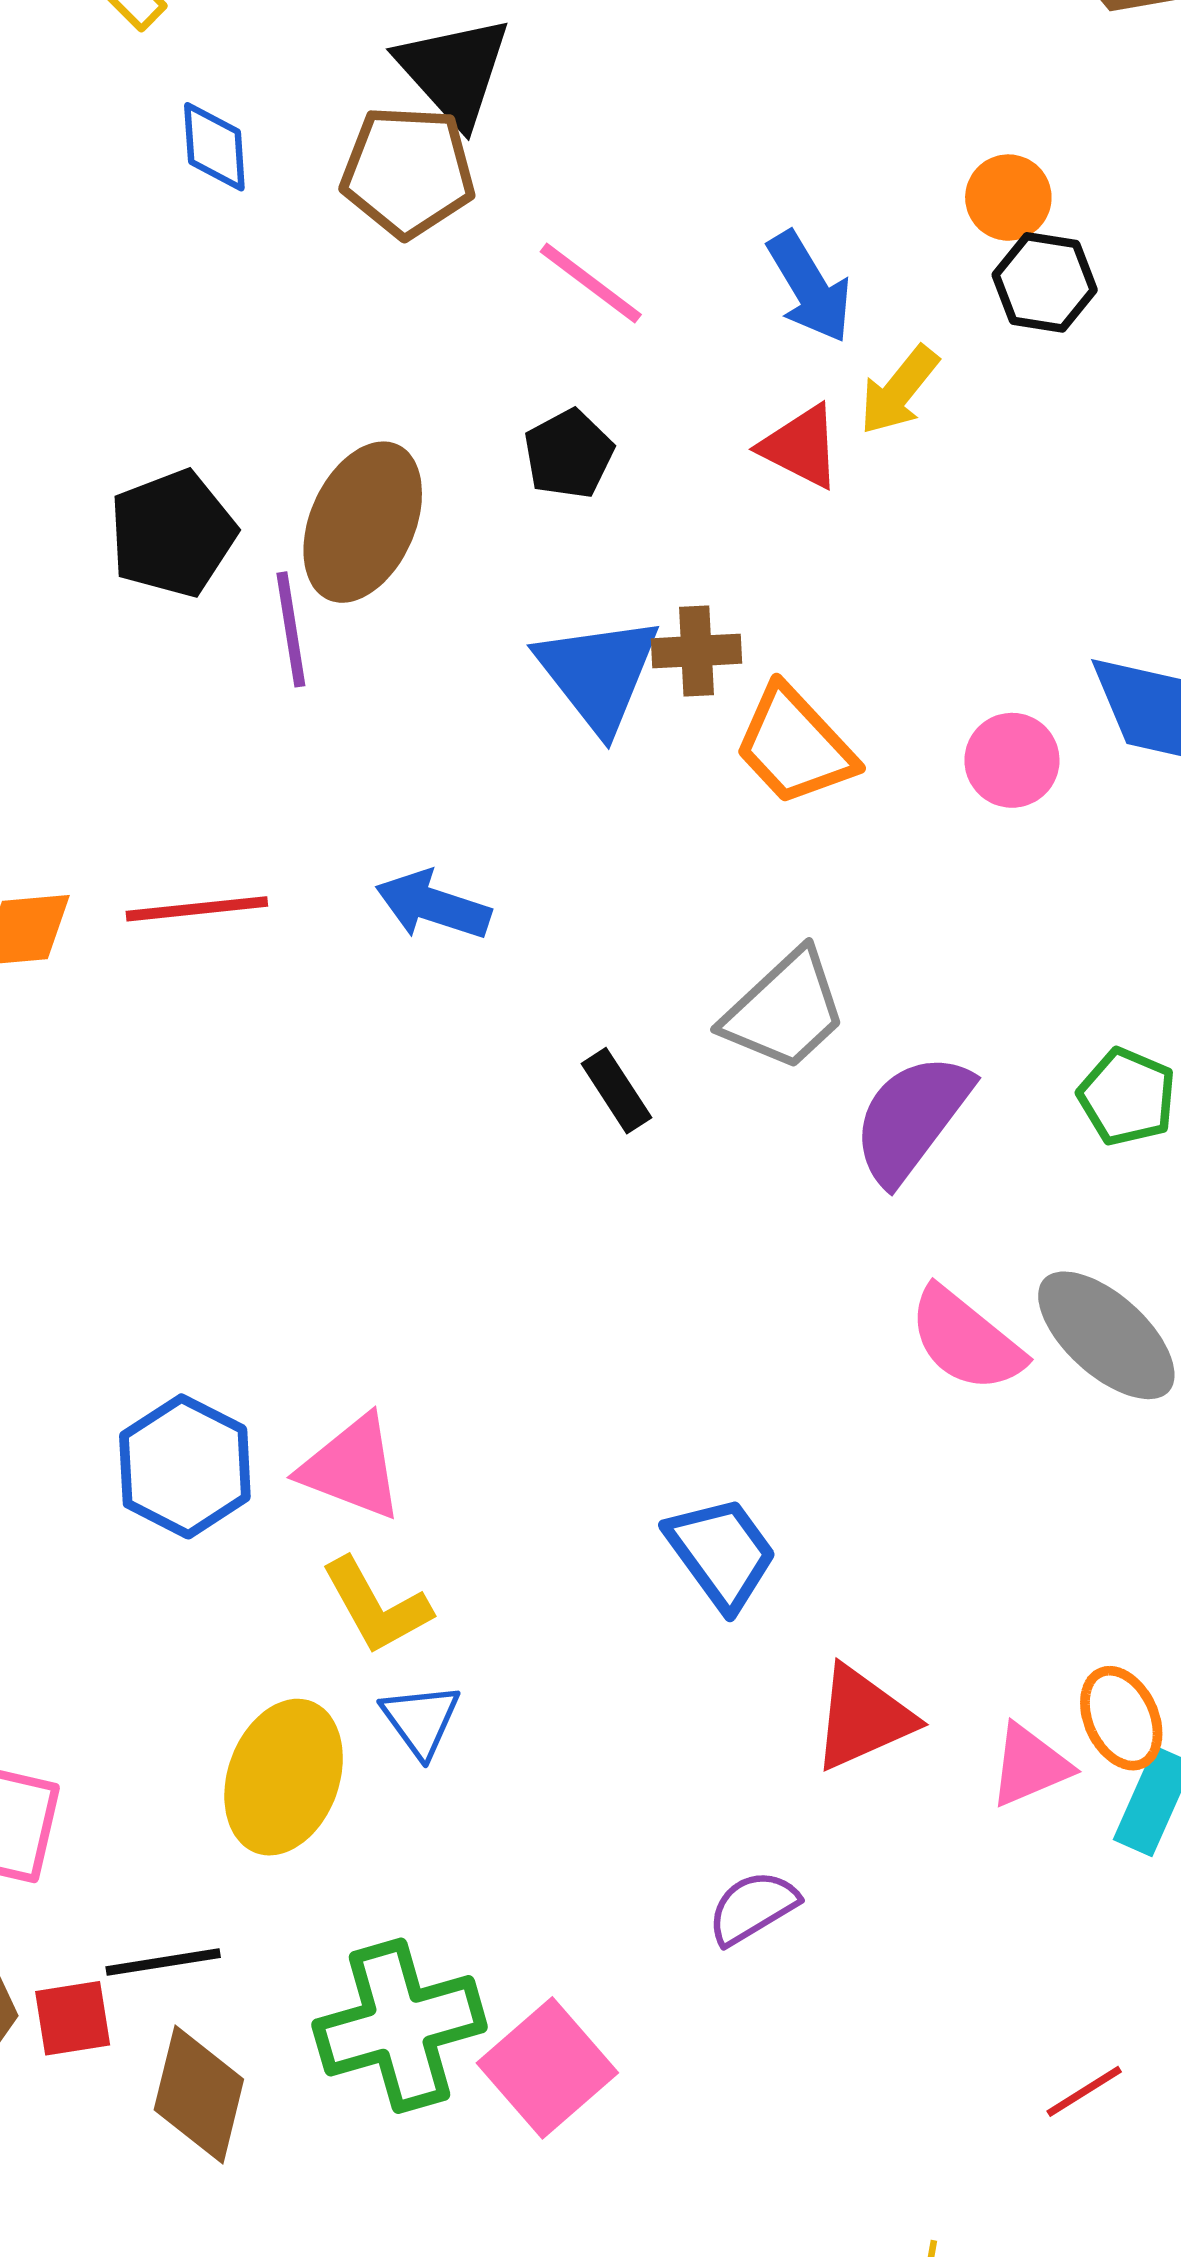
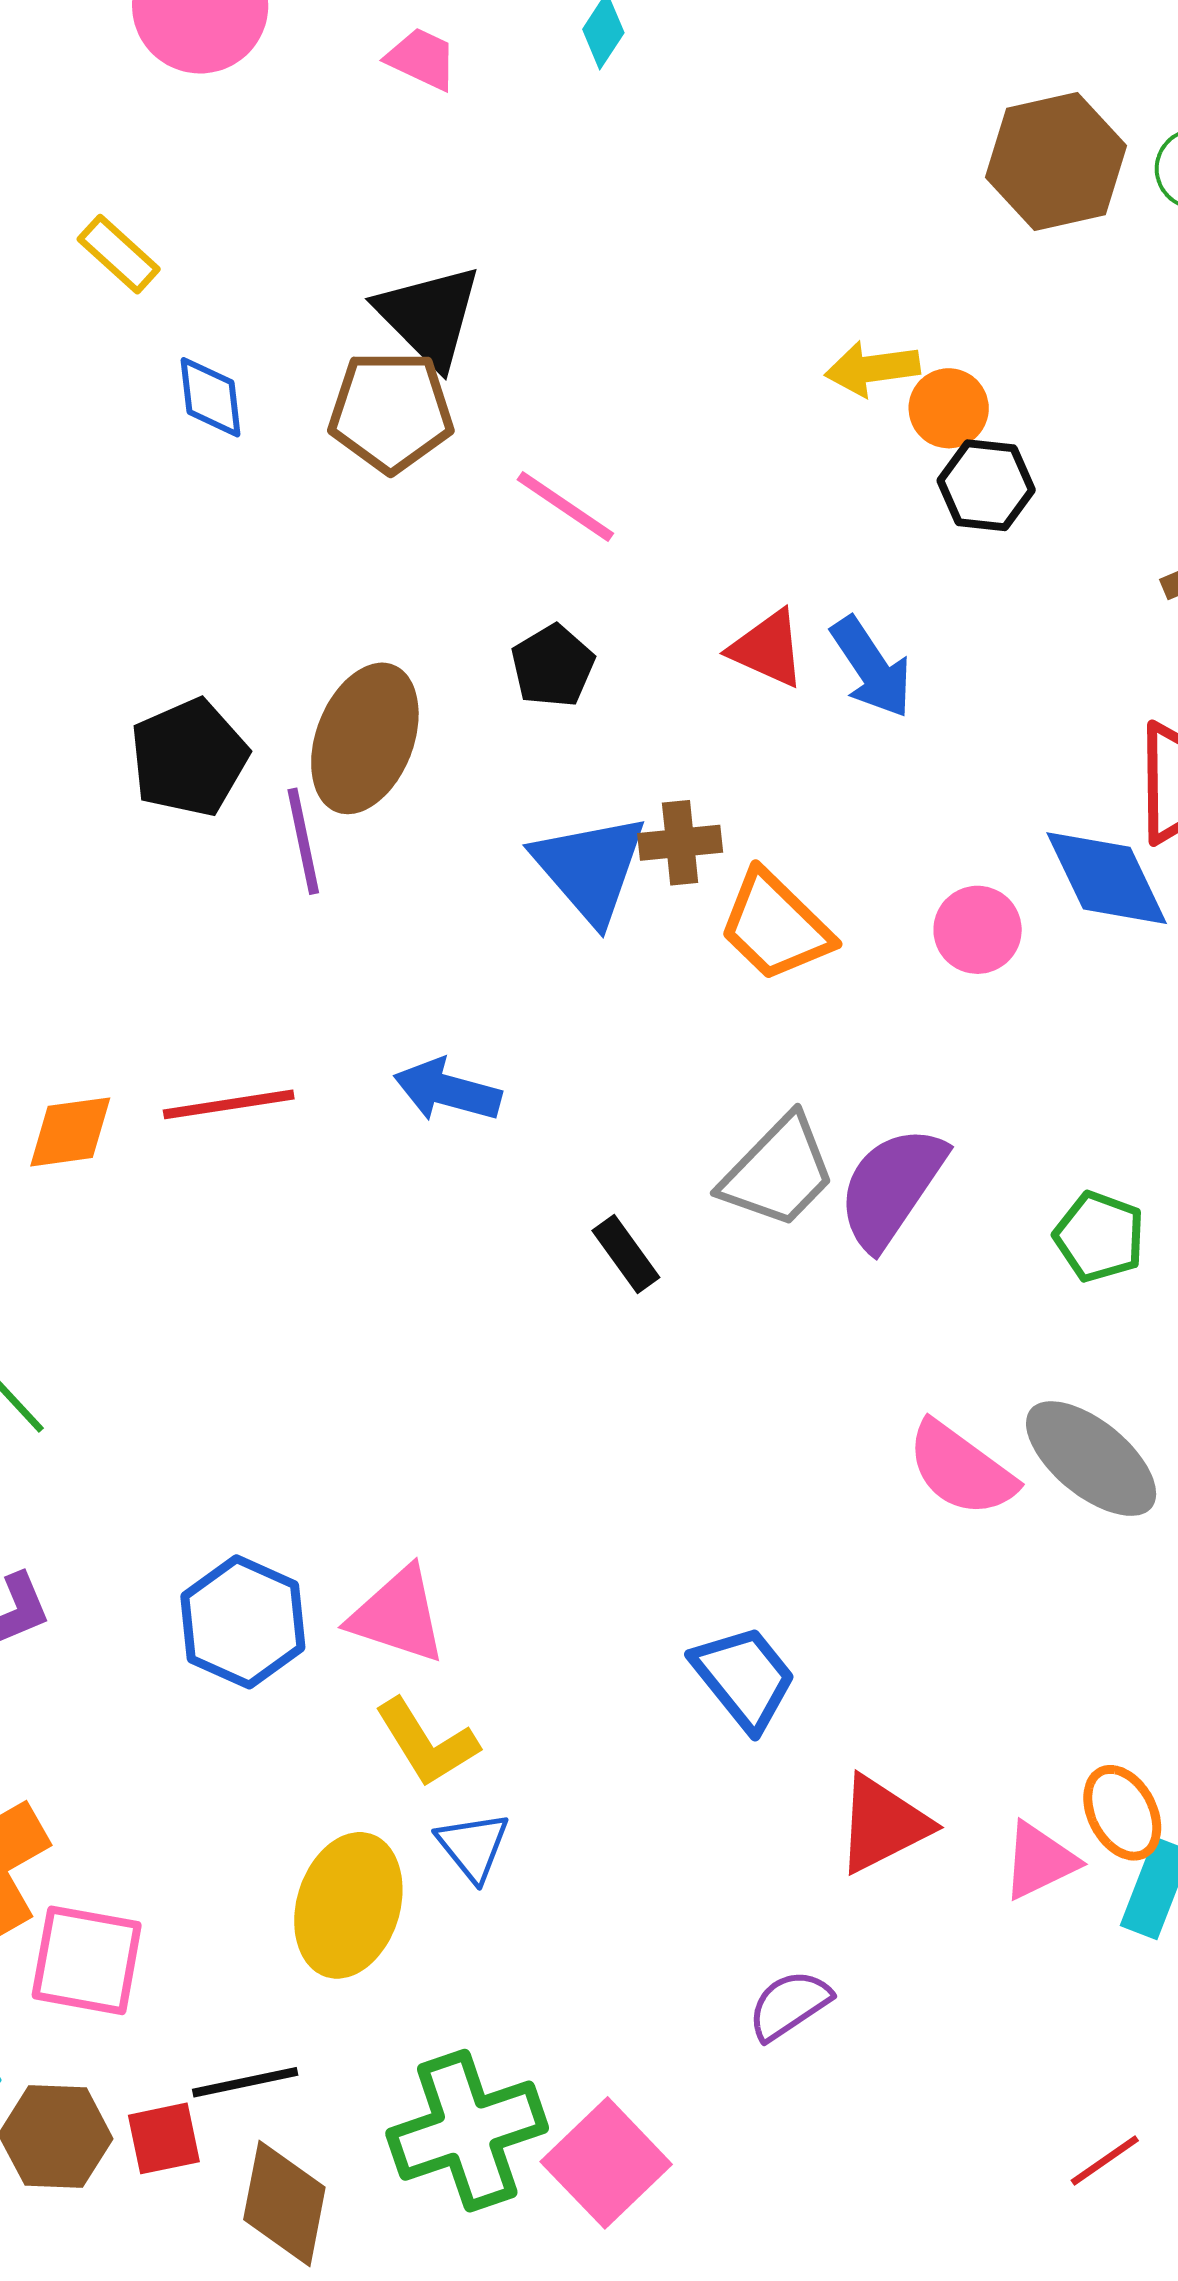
blue arrow: (810, 287) -> (871, 667), moved
yellow arrow: (899, 390) -> (872, 369), moved, turned 46
purple semicircle: (912, 1118) -> (891, 1187), moved

